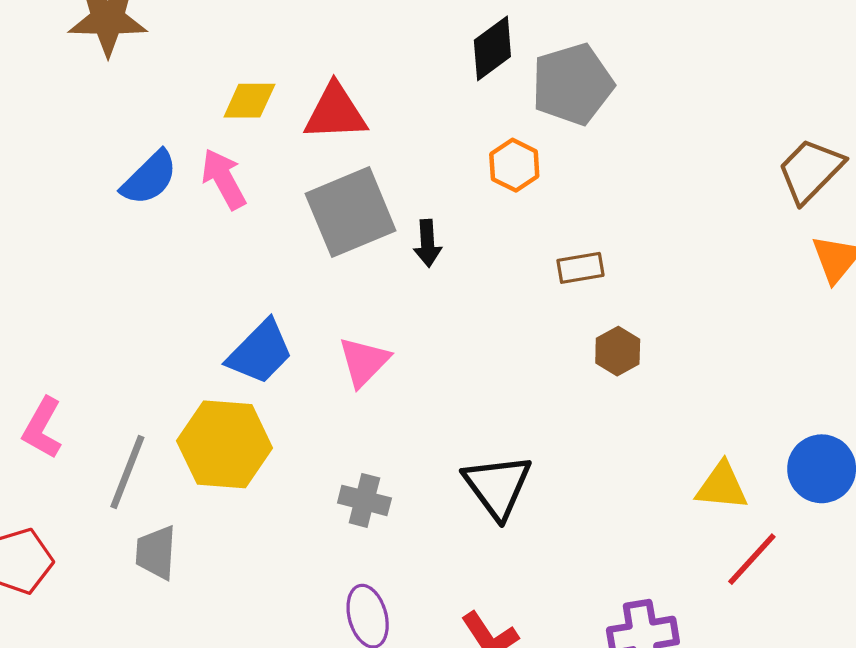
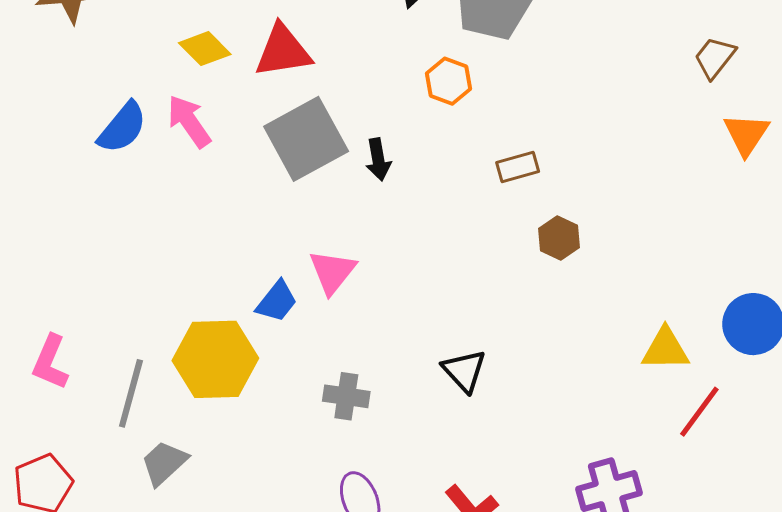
yellow diamond: (249, 101) -> (205, 49), turned 51
brown trapezoid: (810, 171) -> (715, 58), size x0.7
blue trapezoid: (260, 352) -> (277, 301), moved, size x0.7
black triangle: (497, 486) -> (464, 371), size x0.7
gray trapezoid: (156, 553) -> (164, 463), turned 50

